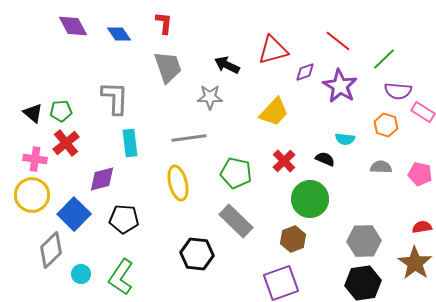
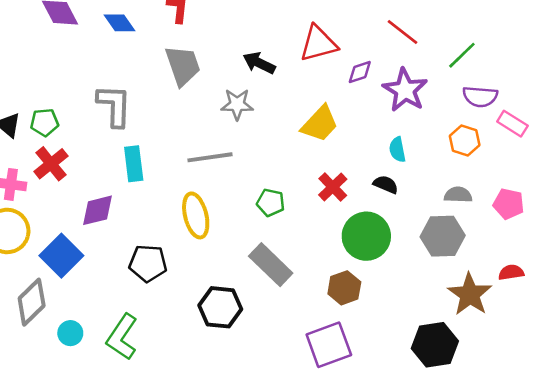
cyan semicircle: (345, 139) -> (397, 150), moved, turned 72
green pentagon: (236, 173) -> (271, 203), size x0.7
black pentagon: (124, 219) -> (148, 263), moved
gray hexagon: (364, 241) -> (443, 236), moved
brown star: (415, 263) -> (470, 294), moved

